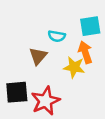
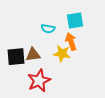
brown triangle: (38, 56) -> (33, 55), moved, turned 42
black square: (17, 92) -> (16, 57), moved

